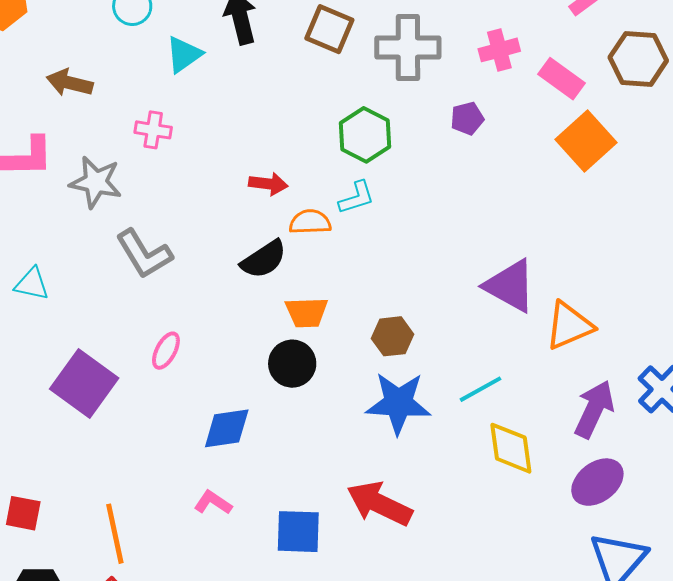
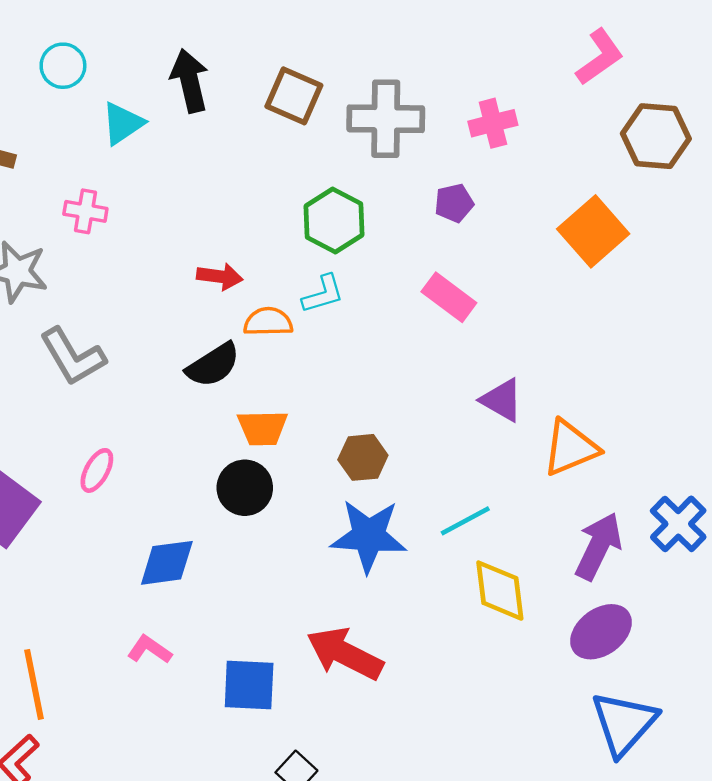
pink rectangle: (562, 79) -> (449, 297), moved
purple triangle: (510, 286) -> (502, 400), size x0.7

